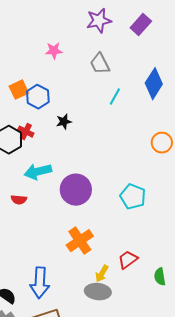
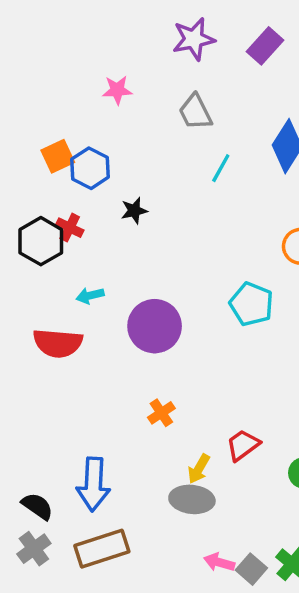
cyan arrow: (38, 172) -> (90, 296), size x0.6
cyan pentagon: (133, 197) -> (251, 304), moved
red semicircle: (19, 200) -> (58, 343), size x1.8
orange cross: (80, 241) -> (161, 413), size x0.6

